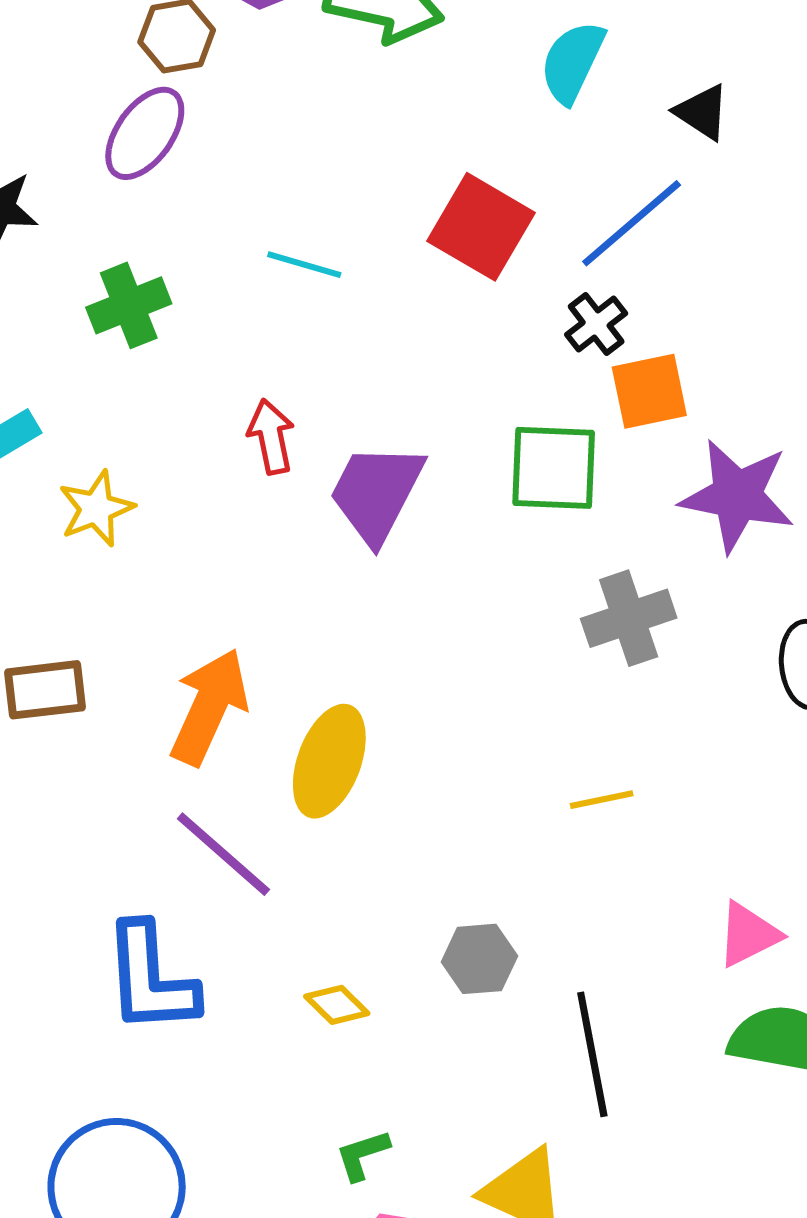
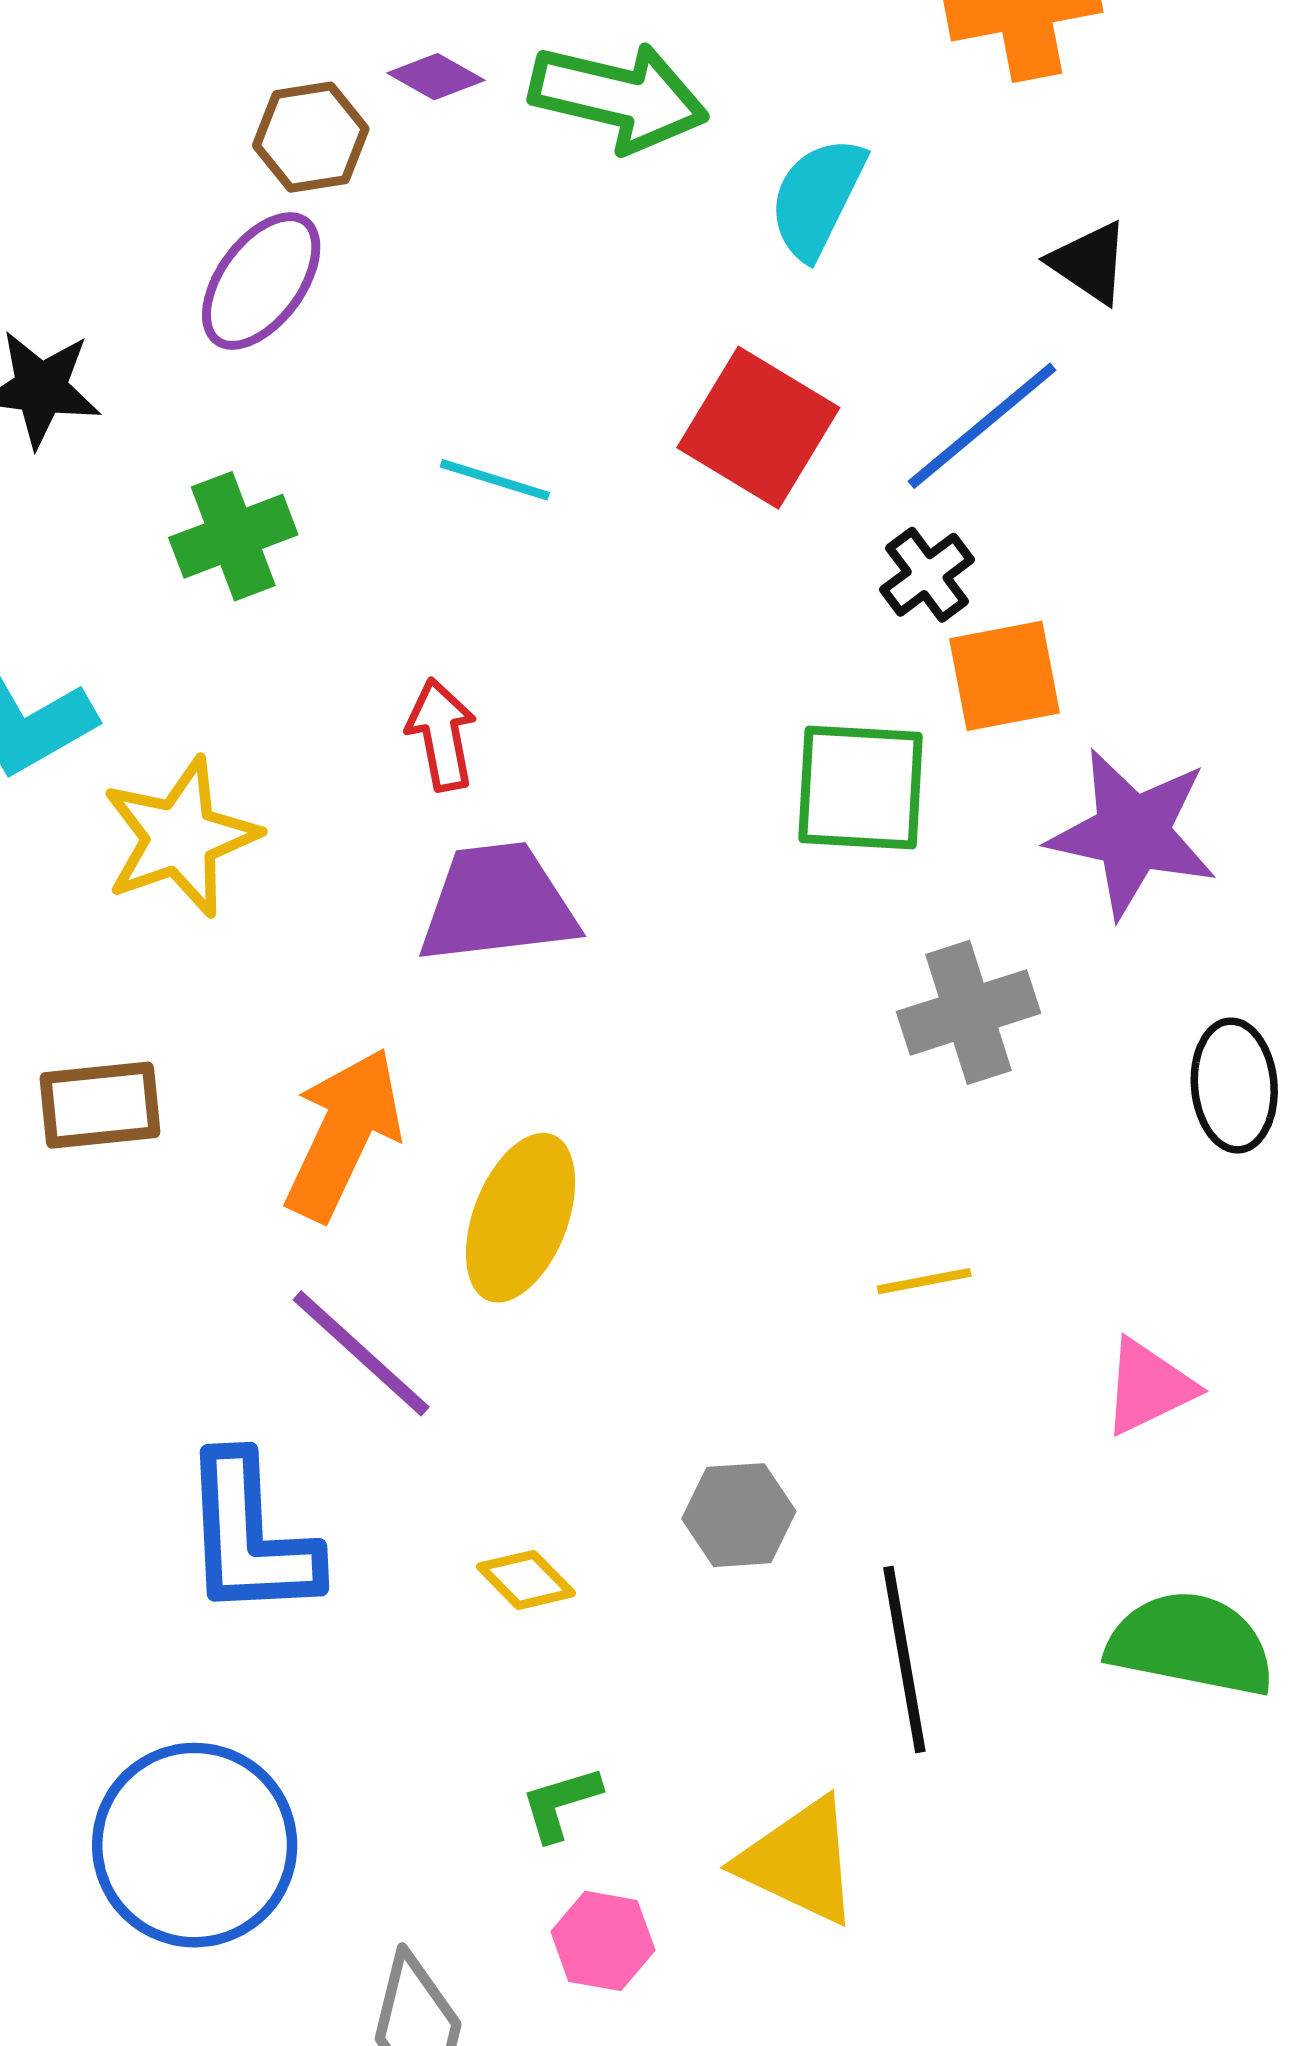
cyan semicircle: (572, 62) -> (817, 198), moved
purple trapezoid: (376, 493) -> (498, 904), moved, turned 55
yellow star: (96, 509) -> (180, 837), size x1.4
pink triangle: (748, 934) -> (1148, 1387), moved

